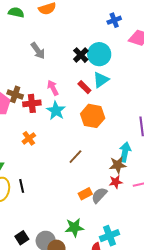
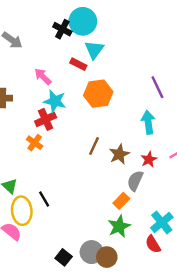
red cross: (32, 103) -> (46, 119), moved
brown star: (118, 165) -> (119, 154), moved
orange rectangle: (85, 194) -> (121, 201), moved

